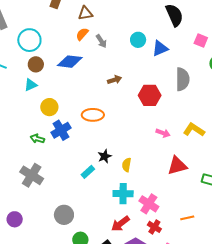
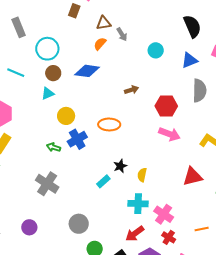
gray arrow: (101, 41) -> (122, 34), moved
blue triangle: (160, 48) -> (189, 60), moved
pink arrow: (163, 133) -> (169, 134), moved, size x1.5

